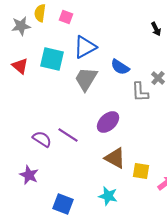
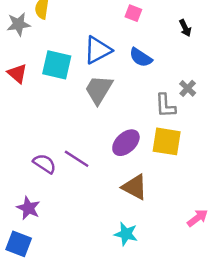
pink square: (66, 17) -> (133, 13), moved
blue semicircle: (120, 67) -> (141, 57), moved
yellow square: (141, 171) -> (167, 141), moved, size x1.4
blue square: (63, 204) -> (19, 244), moved

